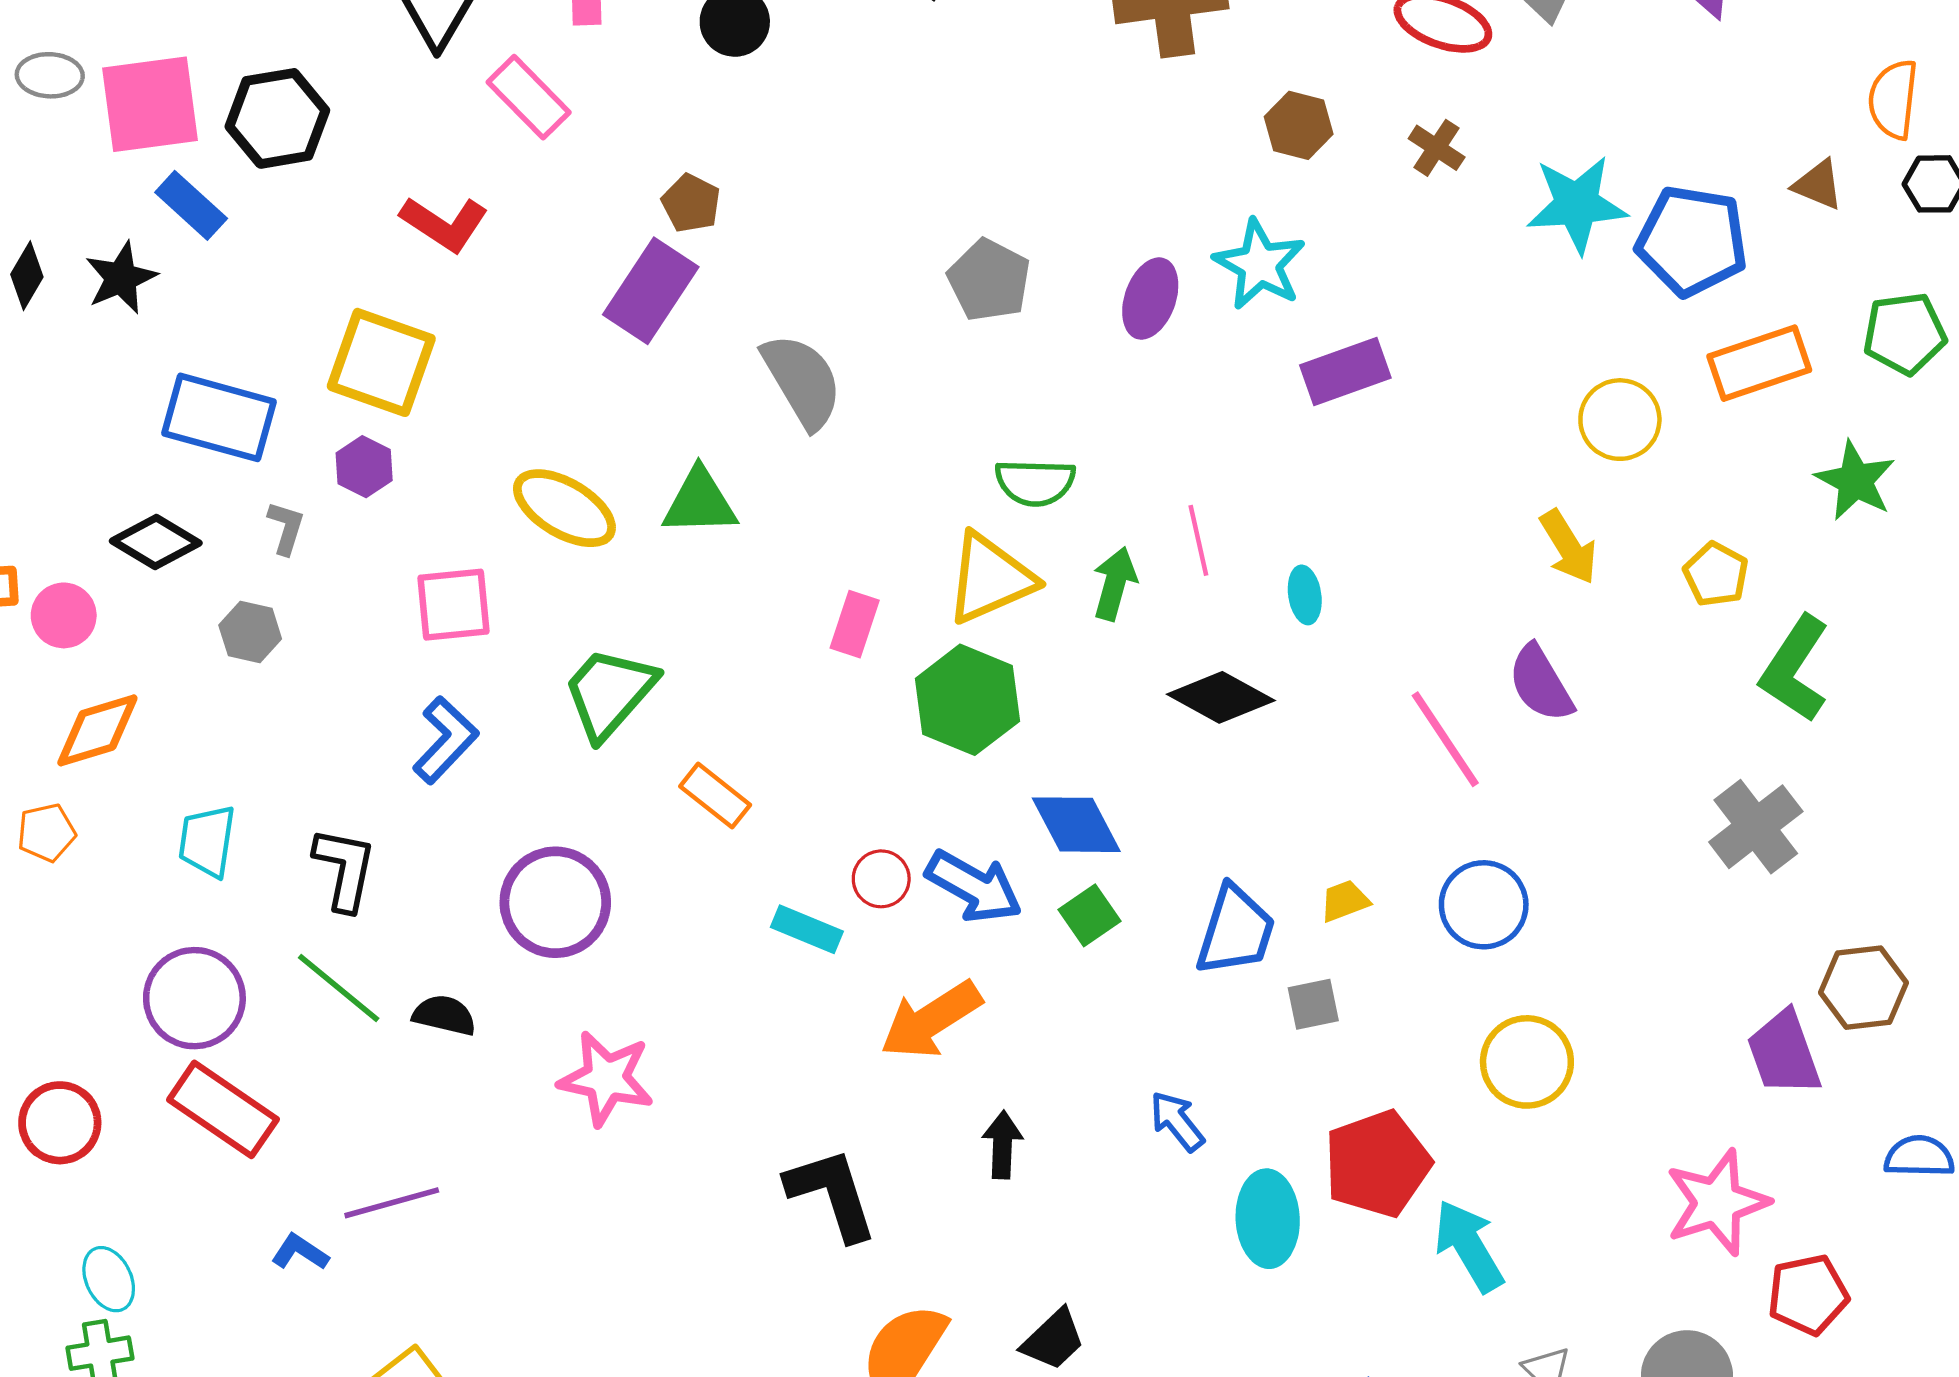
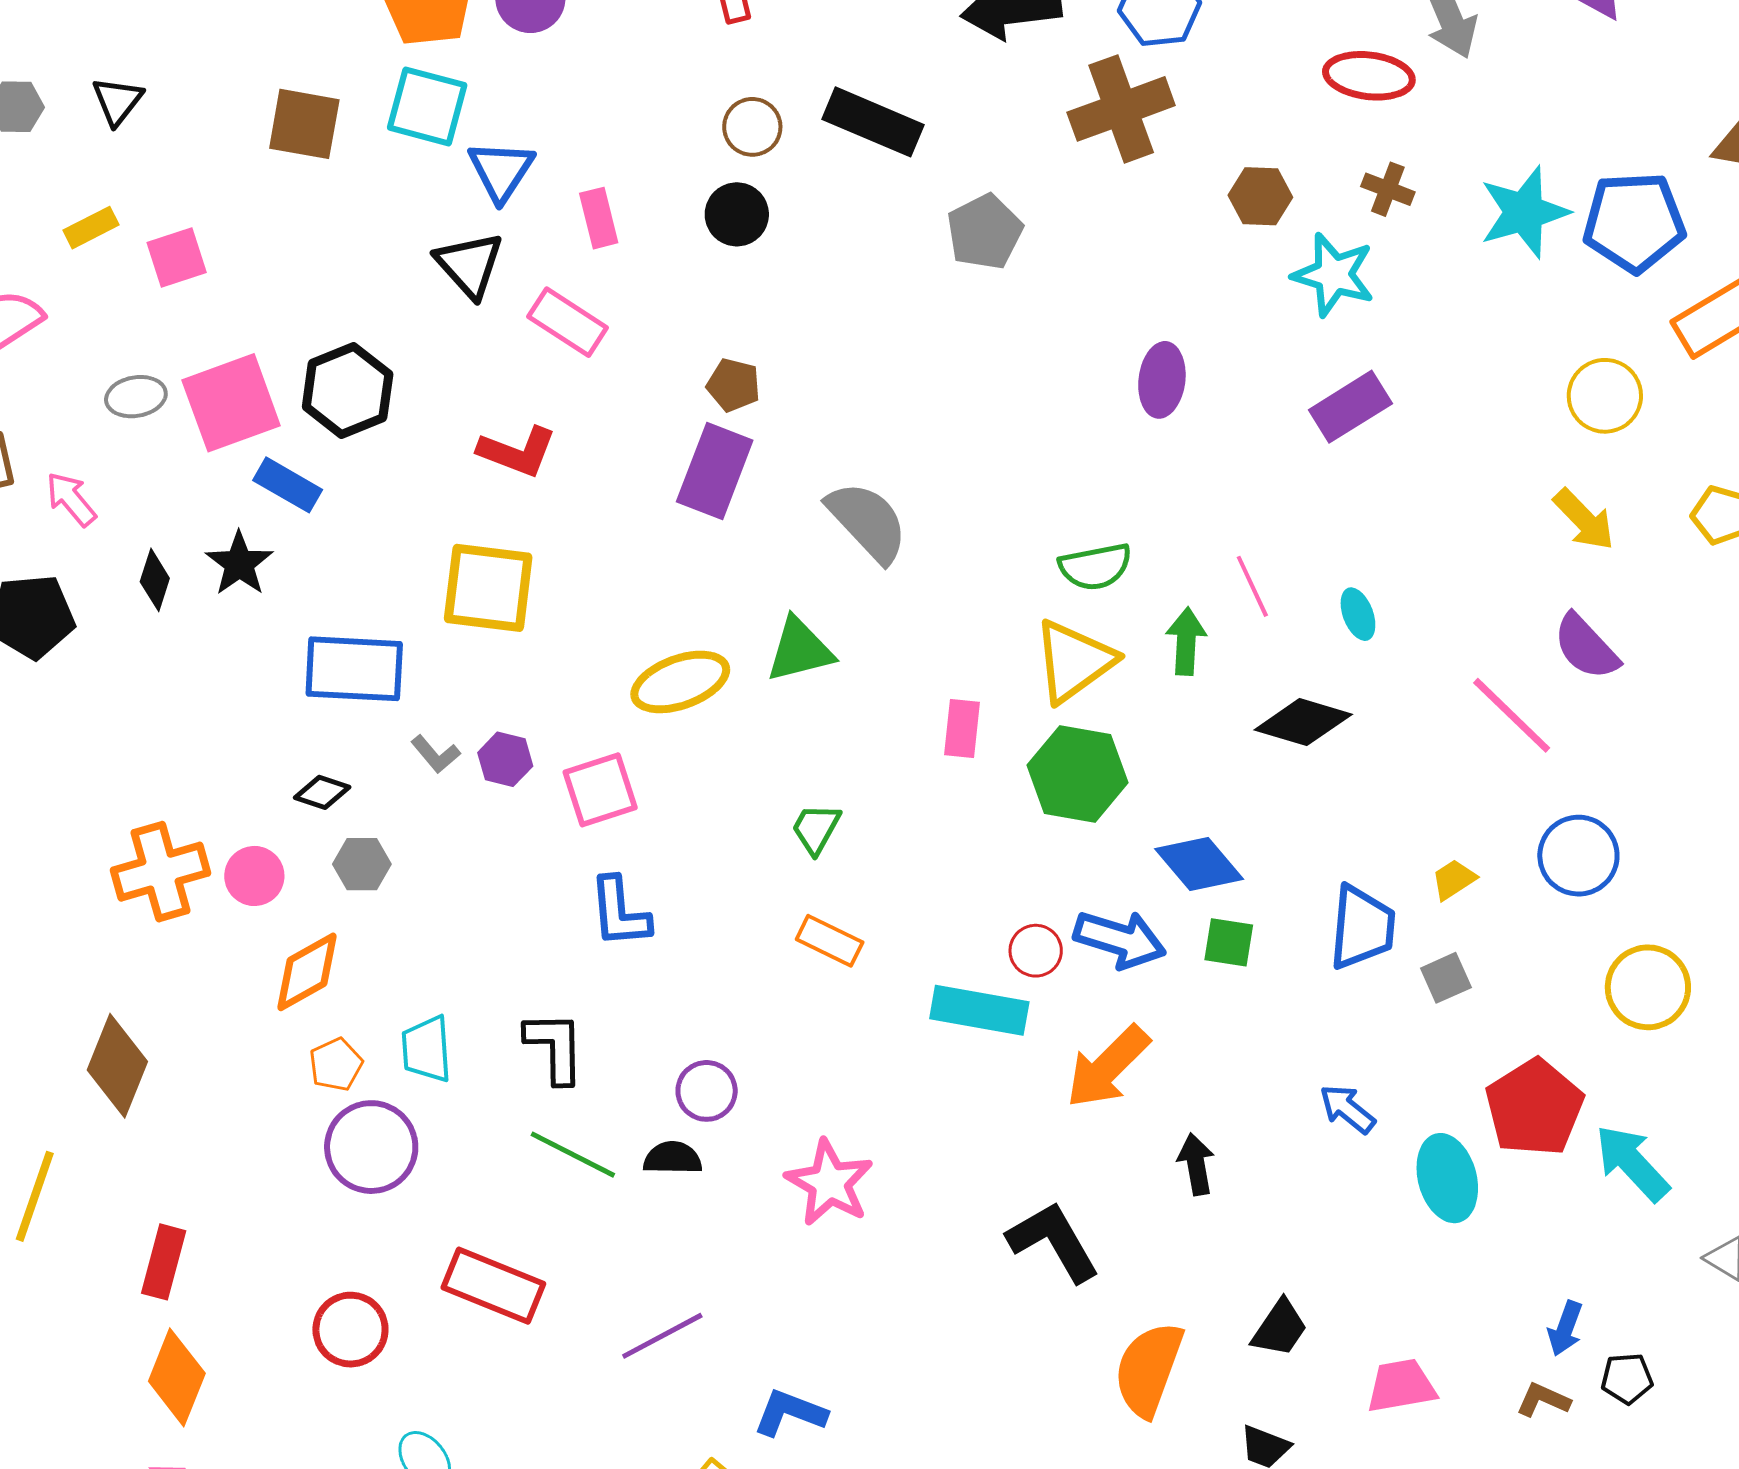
cyan star: (1260, 264) -> (1334, 275), moved
gray pentagon: (989, 280) -> (985, 232), moved, turned 30
purple hexagon: (364, 467) -> (505, 759), moved
yellow ellipse: (564, 508) -> (680, 682), turned -38
gray L-shape: (286, 528) -> (436, 754), turned 135
black diamond: (156, 542) -> (322, 792), size x0.7
gray hexagon: (250, 632) -> (362, 864), moved
green trapezoid: (609, 693) -> (816, 829), moved, size x0.6
blue L-shape: (445, 740) -> (620, 912), turned 144
orange rectangle: (715, 796) -> (830, 941), moved
orange pentagon: (46, 833) -> (336, 1065), moved
purple circle: (555, 902) -> (707, 1091), moved, size x0.6
green square: (1089, 915) -> (1229, 942), turned -34
cyan rectangle: (807, 929) -> (979, 1010), size x1.5
purple circle: (194, 998) -> (371, 1147), moved
pink star: (606, 1078) -> (829, 1183), turned 30
blue L-shape: (300, 1252) -> (790, 1413), moved, size x1.4

